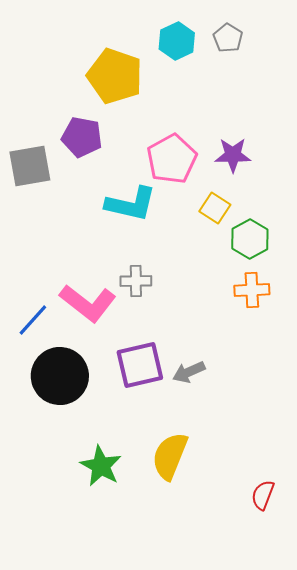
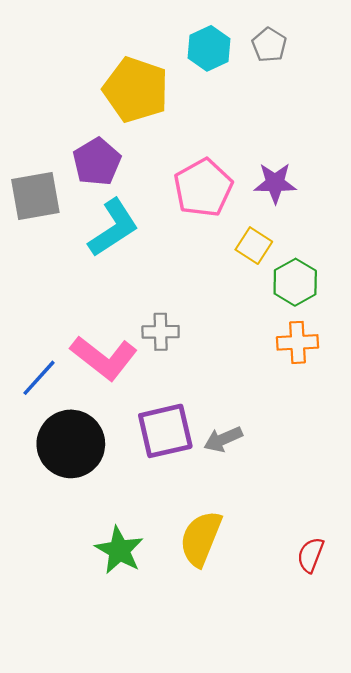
purple pentagon: (82, 137) -> (97, 162), turned 30
cyan L-shape: (131, 204) -> (113, 228), moved, turned -46
red semicircle: (263, 495) -> (311, 555), moved

